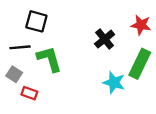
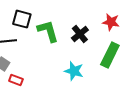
green L-shape: (49, 59) -> (48, 31), moved
cyan star: (114, 83) -> (74, 71), moved

